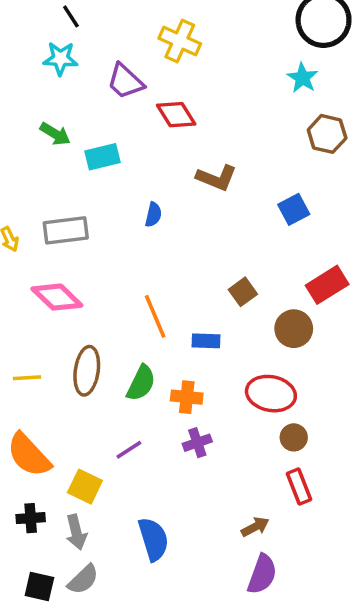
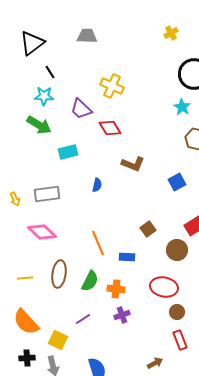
green arrow: (55, 134) -> (39, 125), moved, size x1.4

